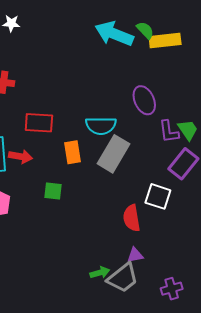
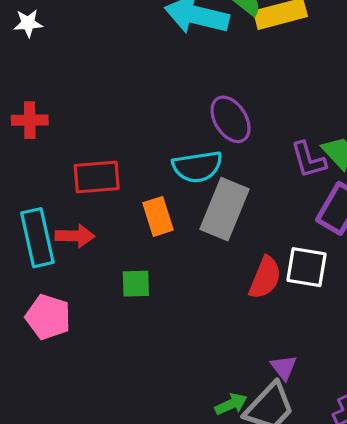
purple ellipse: (144, 100) -> (231, 119), moved
red semicircle: (132, 218) -> (265, 278), moved, turned -140
purple triangle: (135, 255) -> (284, 367), turned -48

